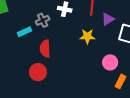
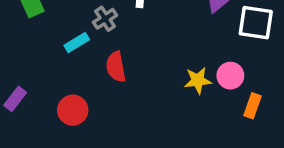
yellow star: (87, 36) -> (198, 80), moved
red circle: (38, 72) -> (73, 110), moved

